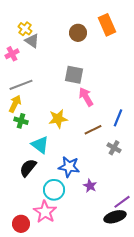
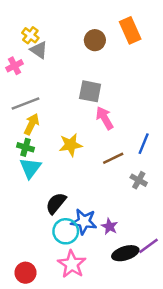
yellow arrow: (15, 104) -> (32, 124), moved
cyan triangle: (40, 145) -> (30, 168), moved, turned 30
blue star: (69, 167) -> (84, 222), moved
black semicircle: (28, 168) -> (56, 203), moved
pink star: (45, 212) -> (72, 264), moved
black ellipse: (115, 217) -> (125, 253), moved

